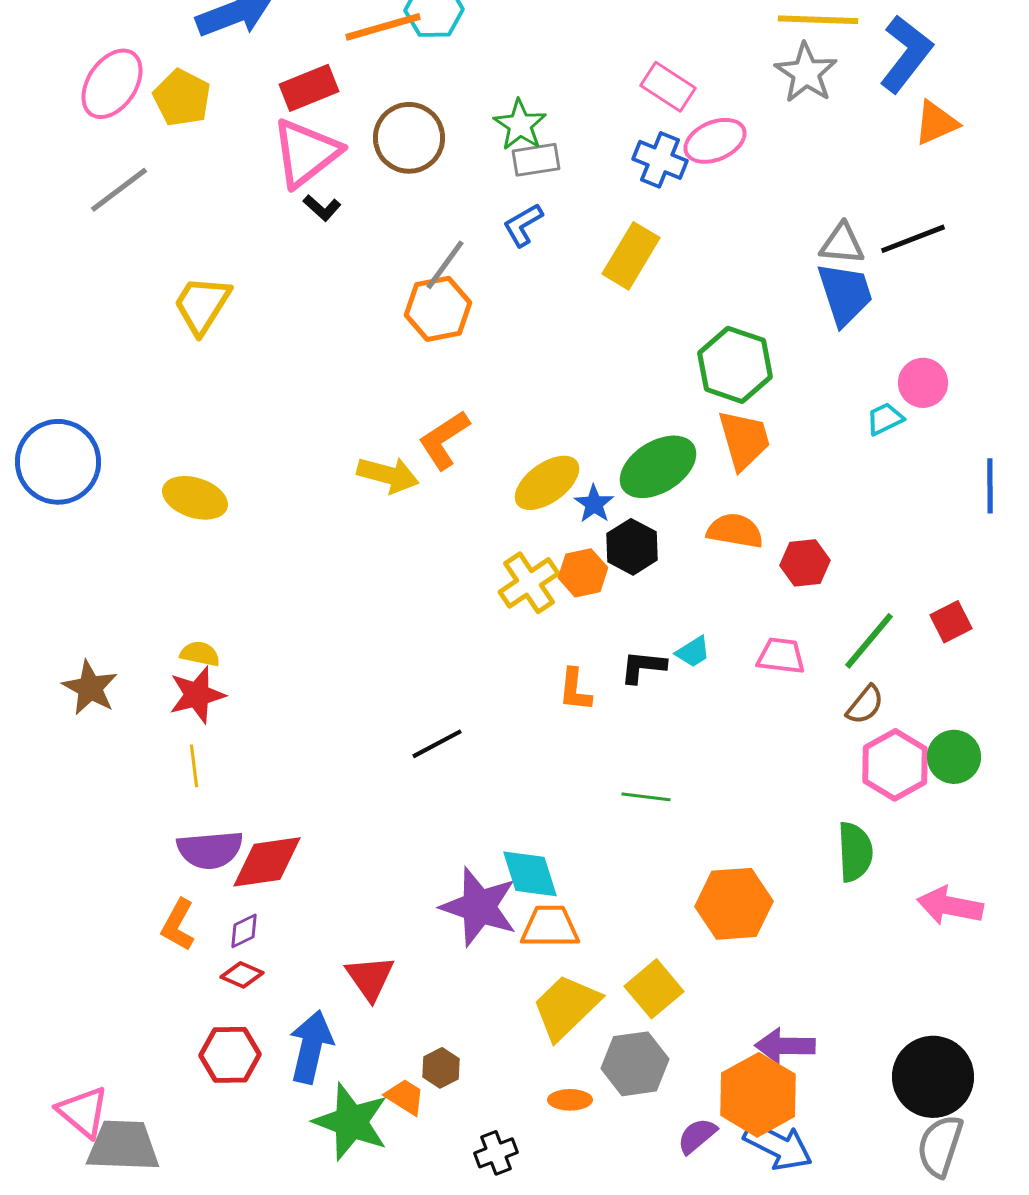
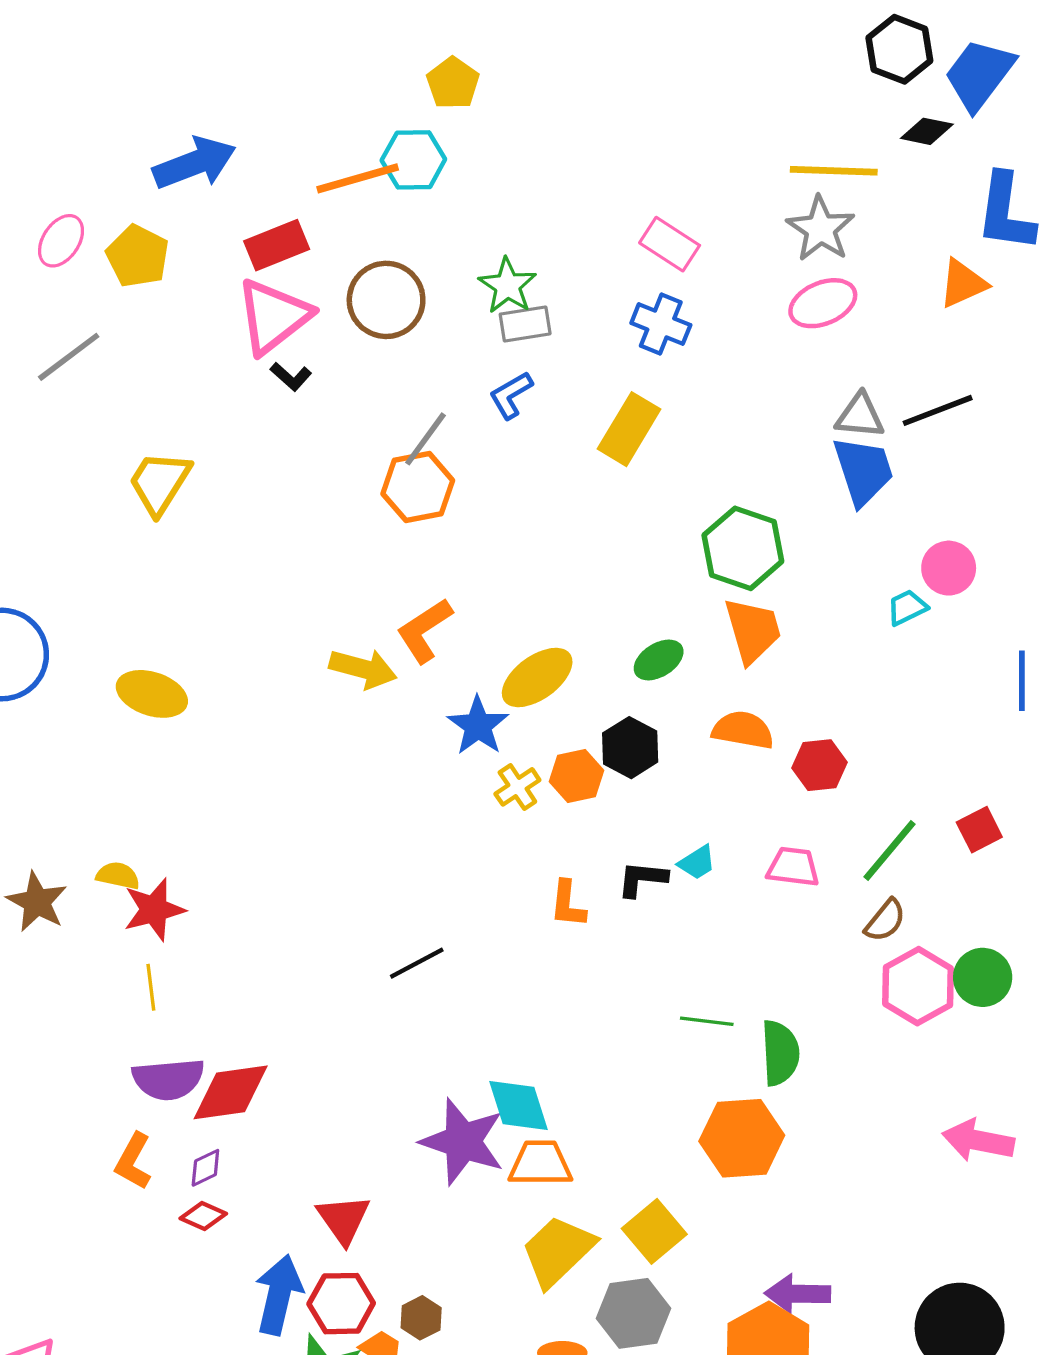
blue L-shape: (906, 54) -> (1006, 212), moved, turned 150
pink ellipse: (112, 84) -> (61, 241), size x0.7
pink ellipse: (715, 141) -> (823, 303), moved
green ellipse: (658, 467) -> (659, 660), size x0.6
blue star: (594, 504) -> (478, 726), moved, size x1.4
yellow cross: (529, 583) -> (517, 787), size x0.7
yellow semicircle: (200, 654) -> (118, 876), moved
green line: (646, 797) -> (707, 1021), moved
green semicircle: (855, 852) -> (780, 1053), moved
red hexagon: (230, 1055) -> (341, 1304), moved

